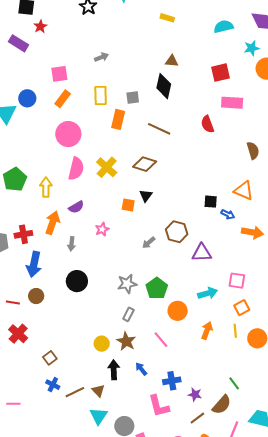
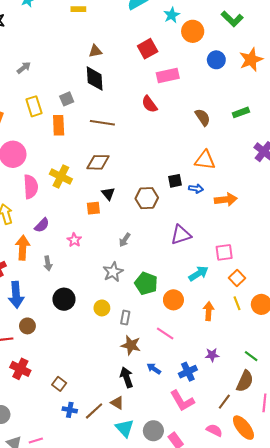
brown hexagon: (177, 232) -> (147, 198), moved
gray star: (127, 284) -> (113, 272), moved
yellow circle: (102, 344) -> (102, 308), moved
purple star: (195, 394) -> (212, 355), moved

